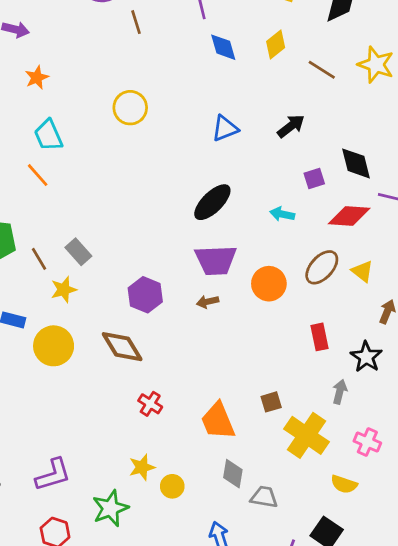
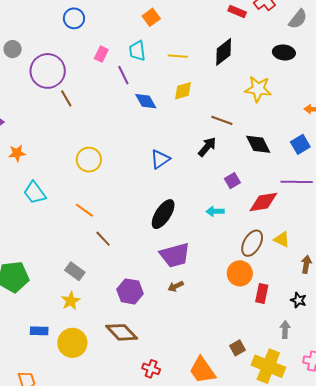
brown line: (136, 22) -> (66, 98), moved
yellow diamond: (276, 45) -> (183, 91), turned 35
brown line: (322, 70) -> (222, 120), moved
orange star: (37, 78) -> (17, 153), turned 30
black diamond: (356, 163) -> (258, 144), moved
orange line: (38, 175) -> (84, 210), moved
brown line: (39, 259) -> (103, 239), moved
orange circle: (269, 284) -> (240, 273), moved
red rectangle: (319, 337) -> (262, 293), turned 36
black star: (366, 357) -> (298, 300), size x0.7

